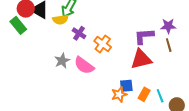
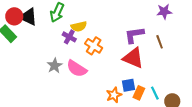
yellow semicircle: (60, 20) -> (79, 26), moved
purple star: (168, 26) -> (164, 12), moved
red triangle: (141, 59) -> (133, 58), turned 40
blue square: (126, 86) -> (128, 85), moved

